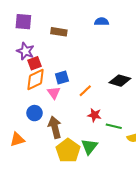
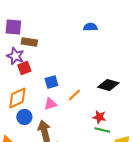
brown rectangle: (59, 32) -> (29, 42), moved
orange diamond: (36, 80) -> (17, 98), moved
pink triangle: (54, 93) -> (50, 104), moved, turned 48
red star: (94, 115) -> (99, 117), moved

